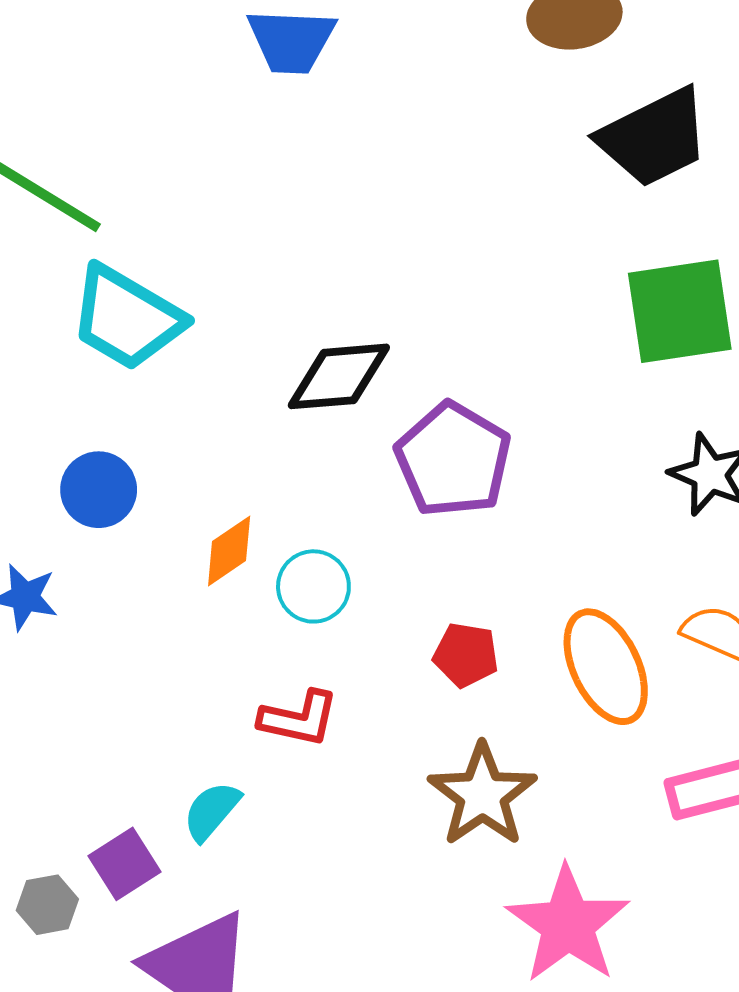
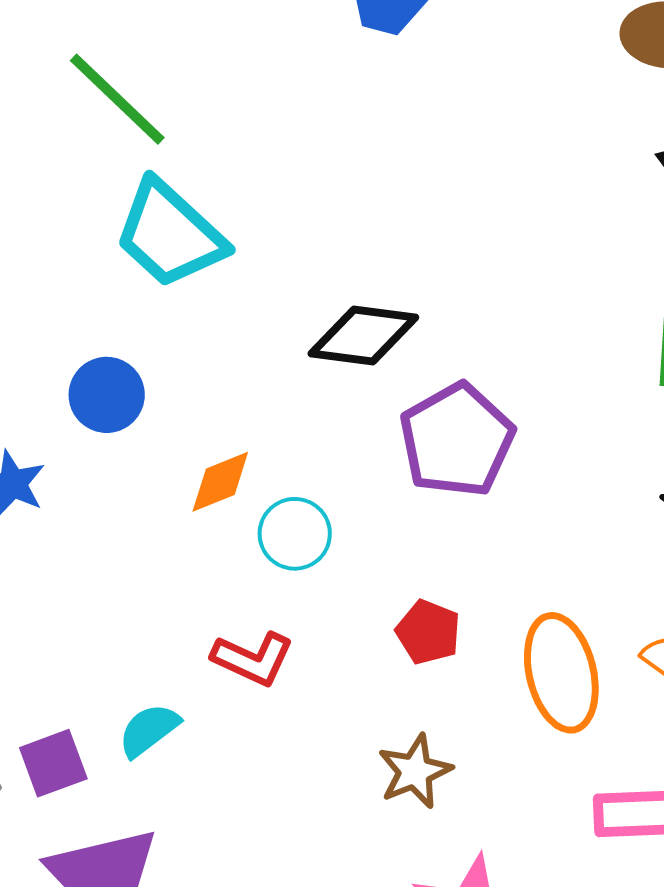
brown star: (482, 795) -> (415, 771), size x0.7

